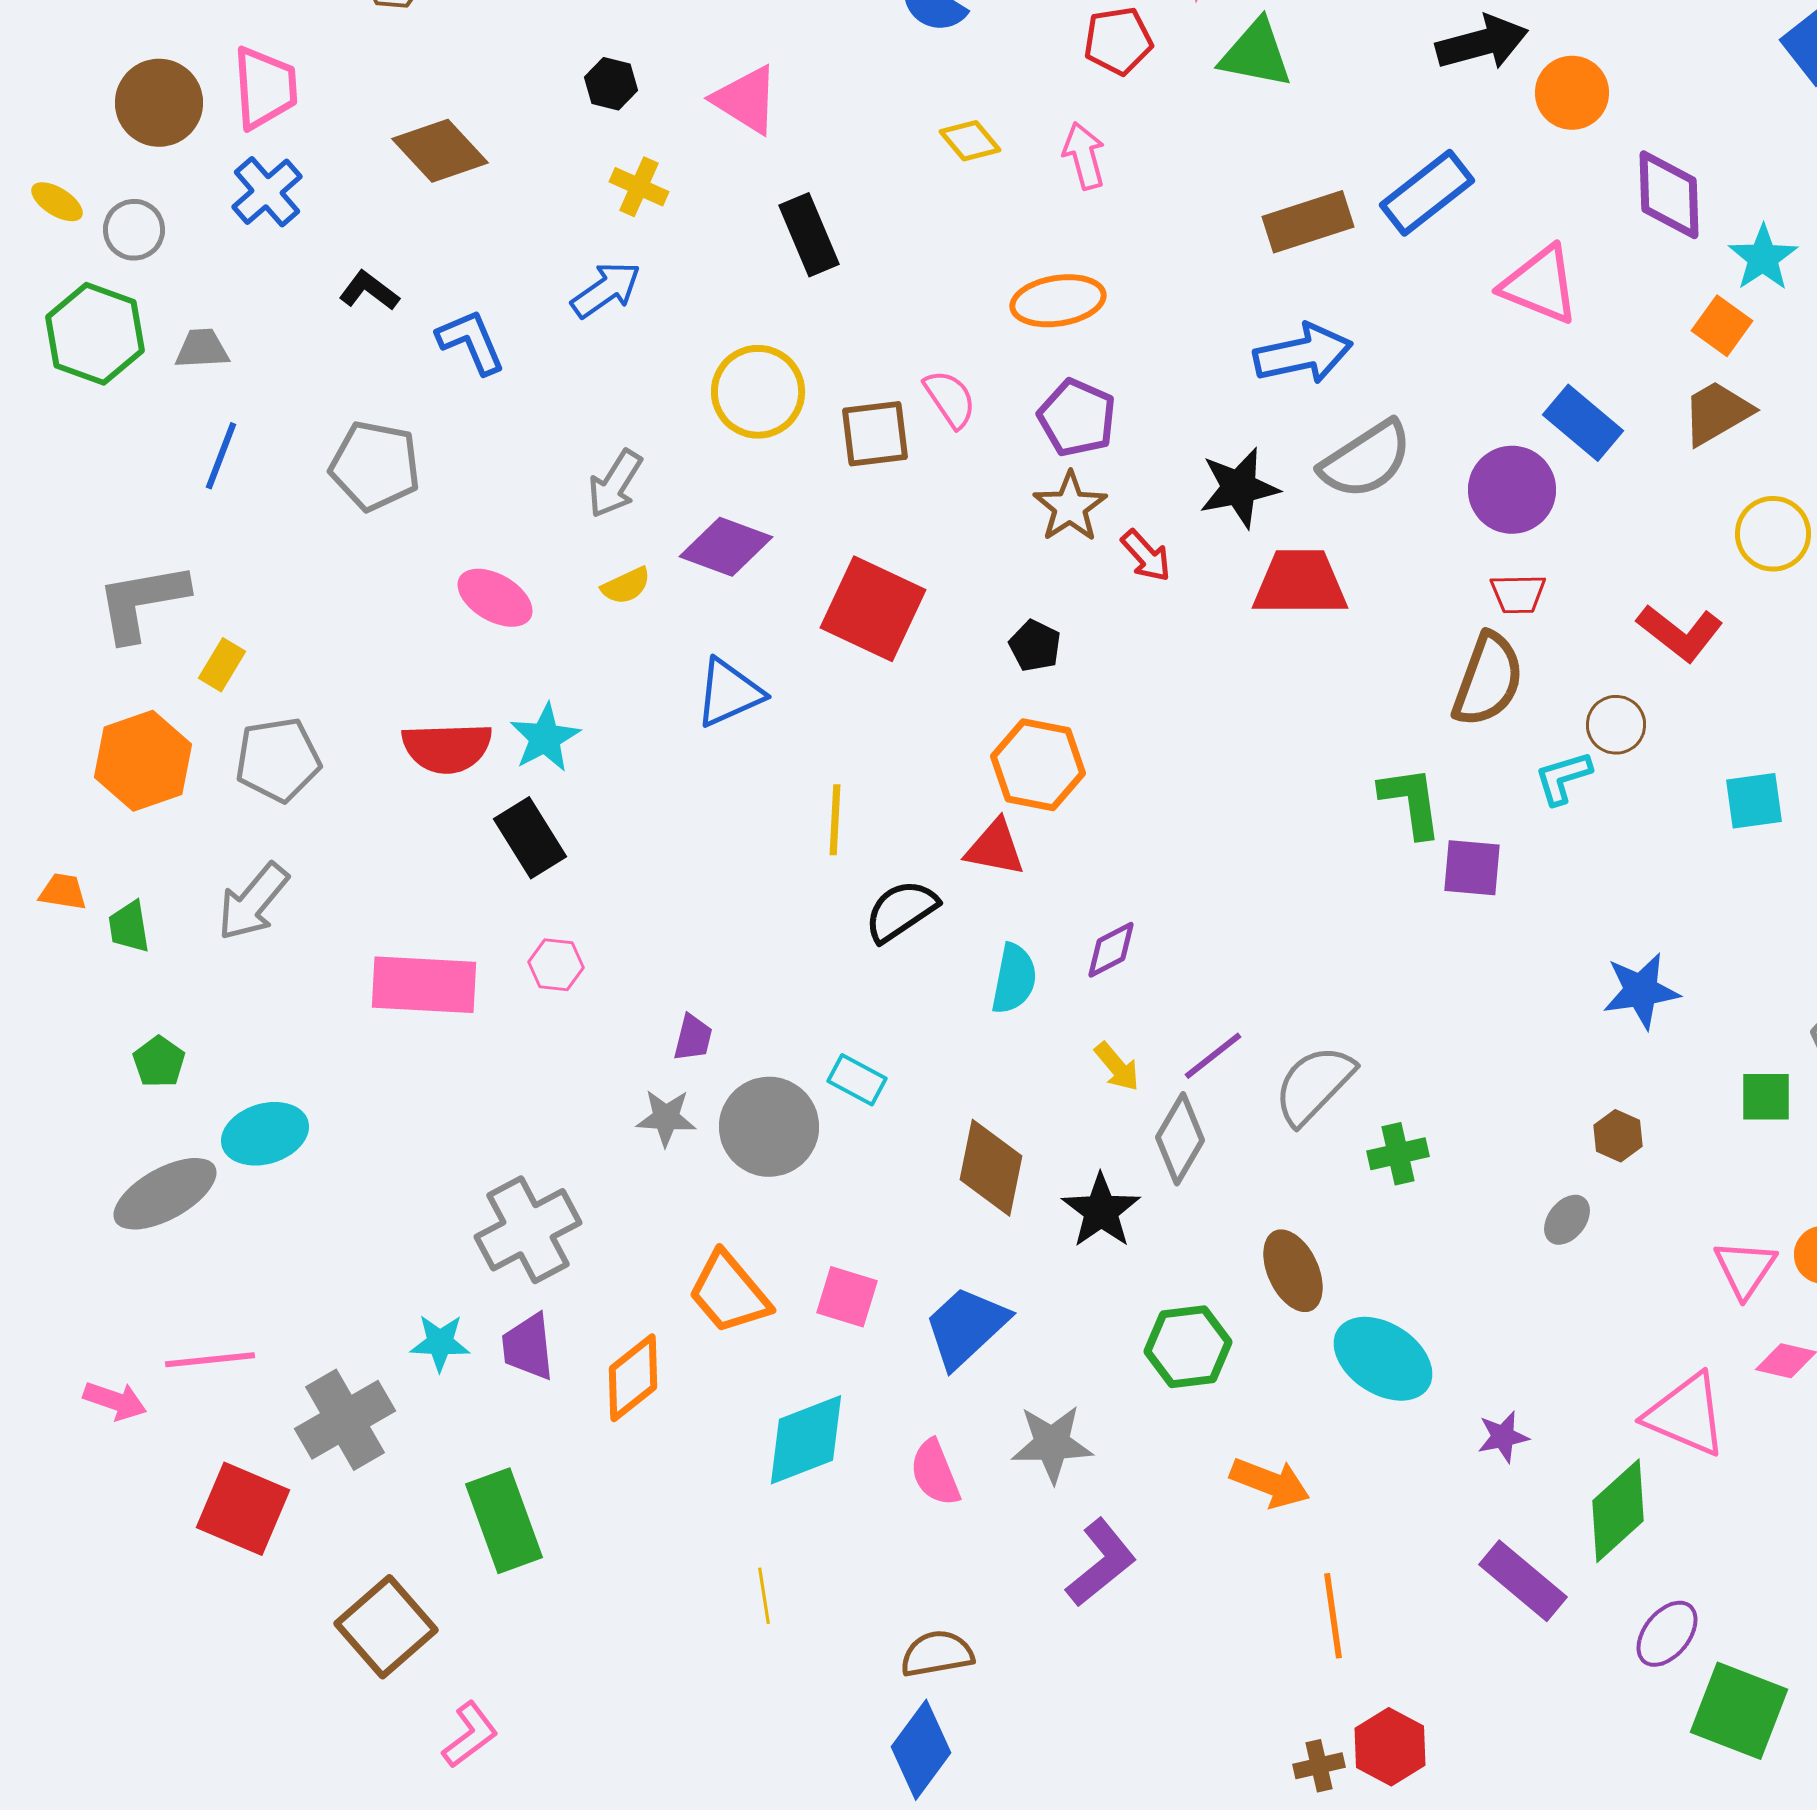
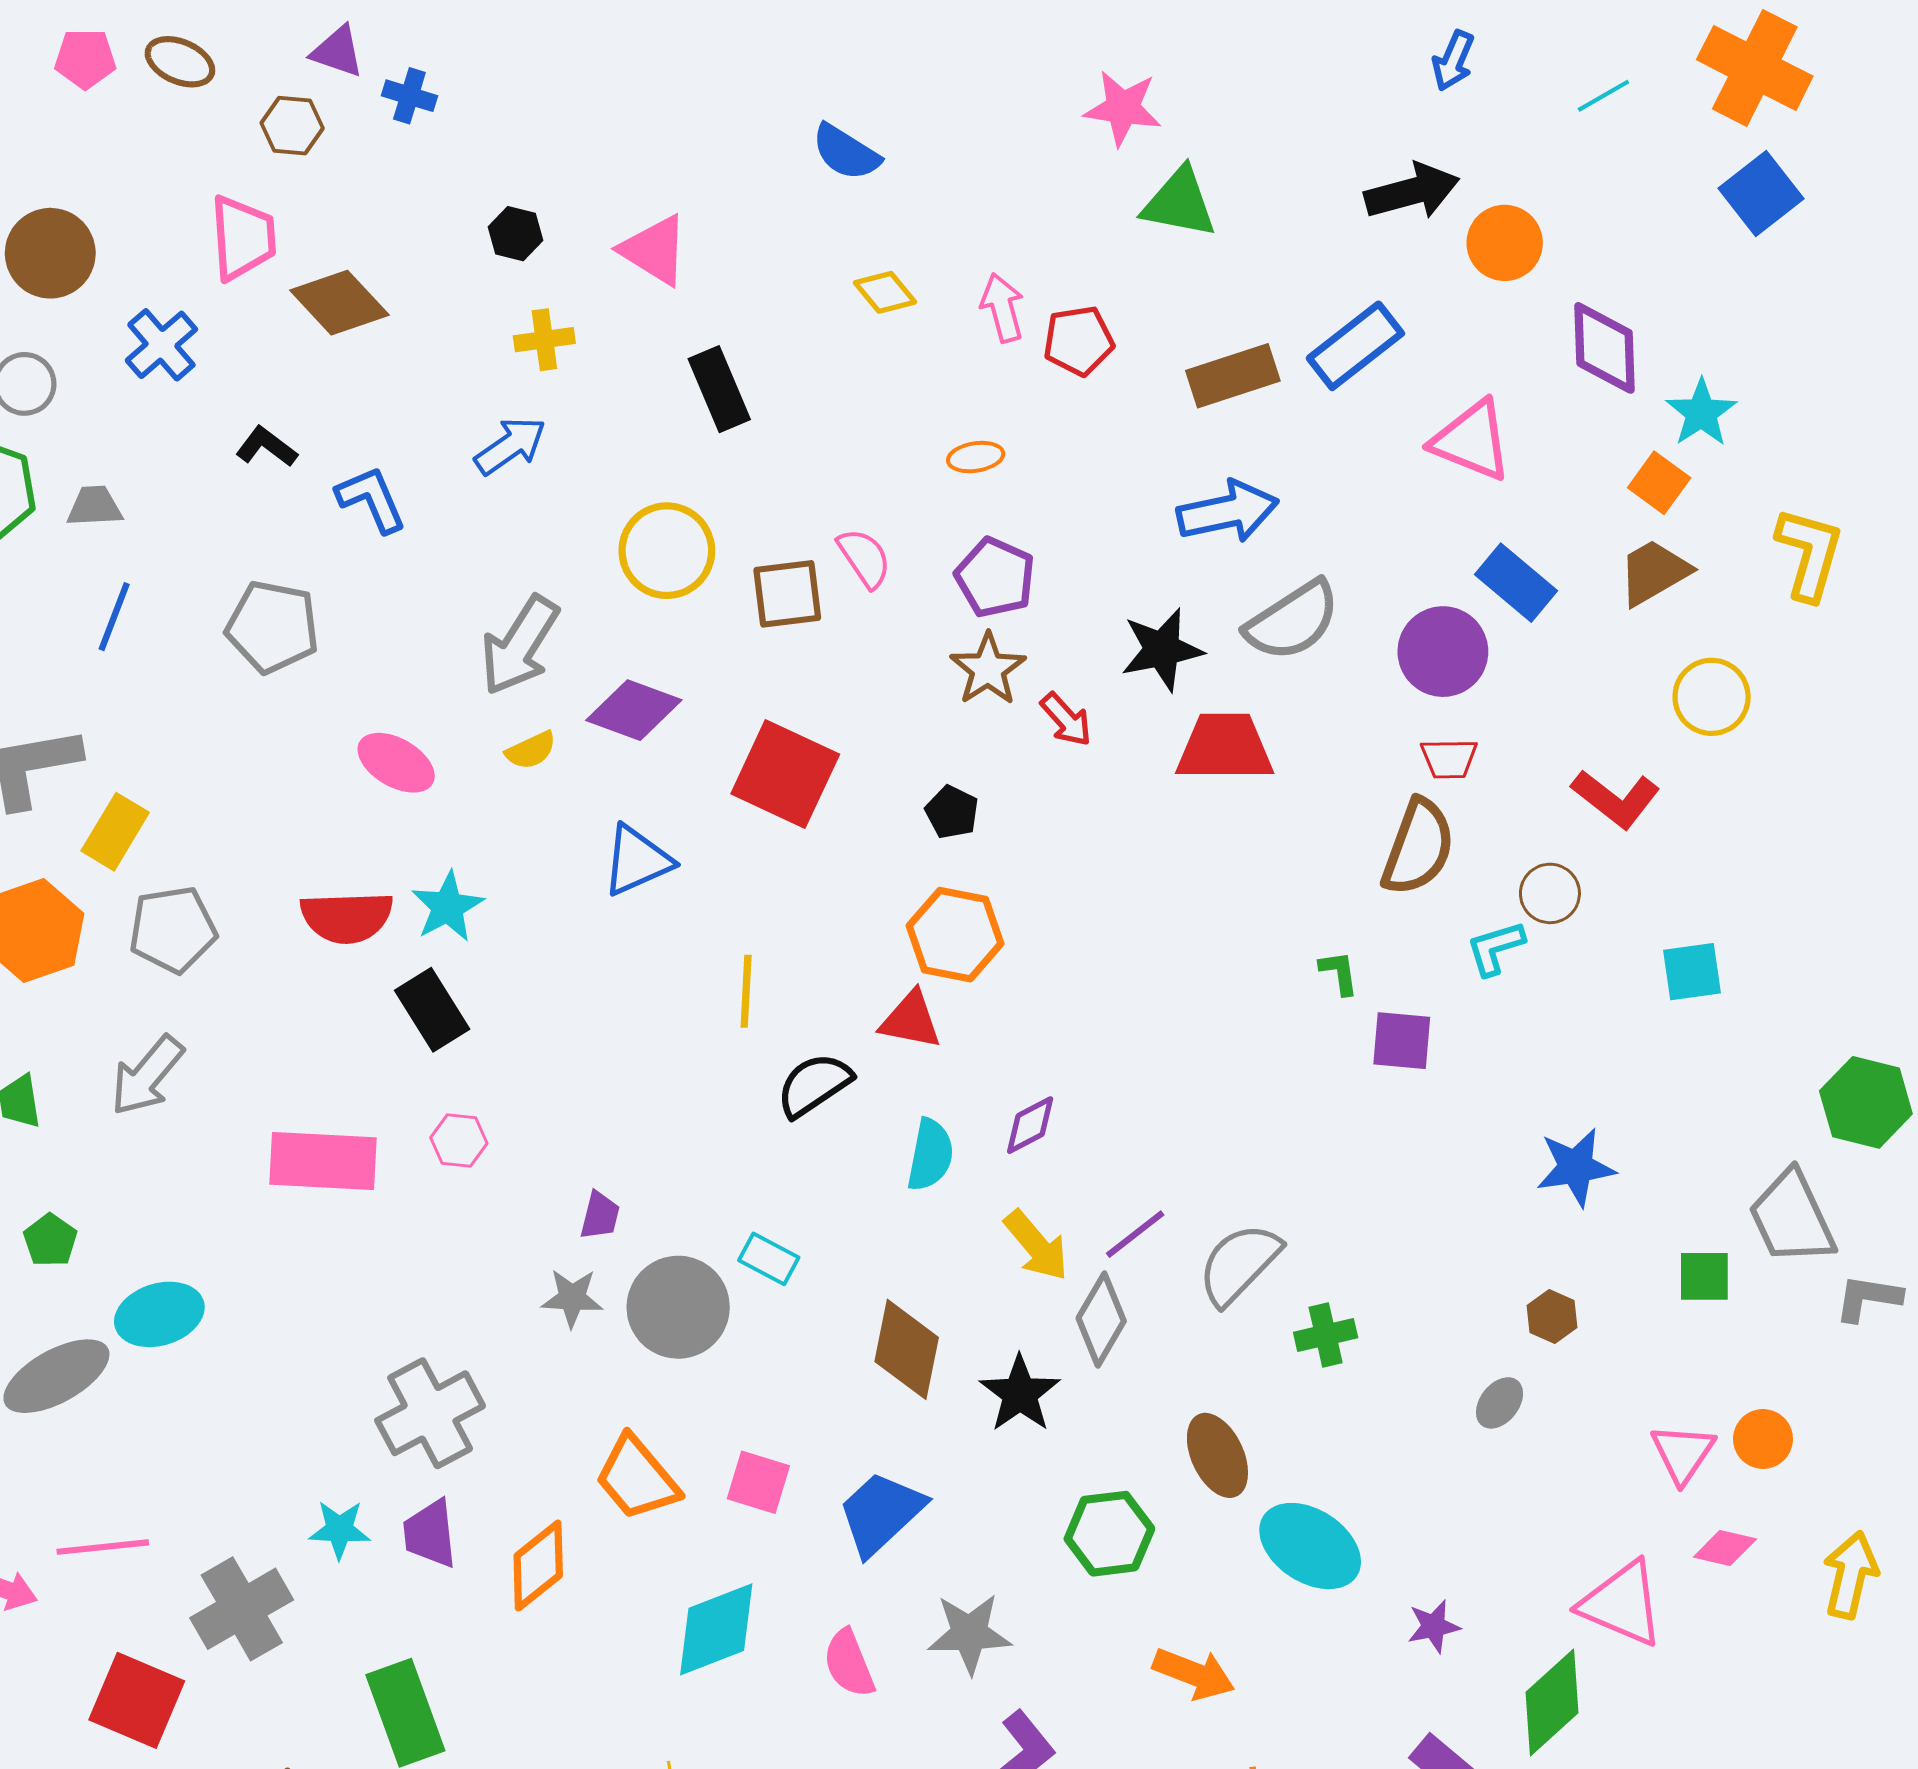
red pentagon: (1118, 41) -> (1079, 341), moved
pink trapezoid: (265, 88) -> (243, 238), moved
yellow cross: (639, 187) -> (544, 340), turned -32
orange ellipse: (1058, 301) -> (976, 457), size x0.6
gray arrow: (615, 484) -> (520, 645), size x1.4
yellow rectangle: (222, 665) -> (115, 832), size x1.4
green L-shape: (1411, 802) -> (1339, 973), size x0.6
yellow arrow: (1117, 1067) -> (1036, 1245), size x1.4

